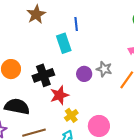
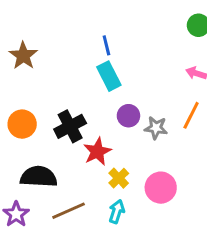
brown star: (36, 14) -> (23, 56), moved
cyan rectangle: (64, 43) -> (109, 76), moved
gray star: (104, 69) -> (156, 128), moved

